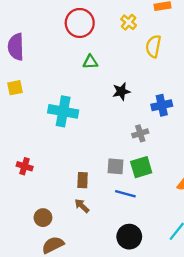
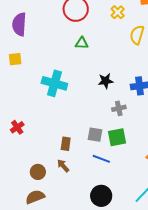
black star: (121, 91) -> (106, 81), moved
red cross: (25, 166) -> (17, 127), turned 32
brown circle: (43, 218) -> (38, 172), moved

